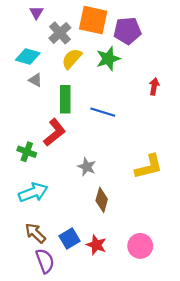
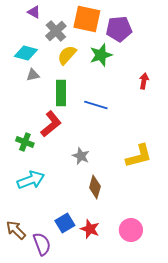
purple triangle: (36, 13) -> (34, 12), turned -32
gray triangle: (35, 80) -> (33, 75), turned -40
brown arrow: (35, 233) -> (16, 230), moved

